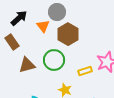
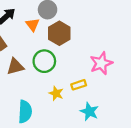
yellow rectangle: (85, 71) -> (79, 85), moved

